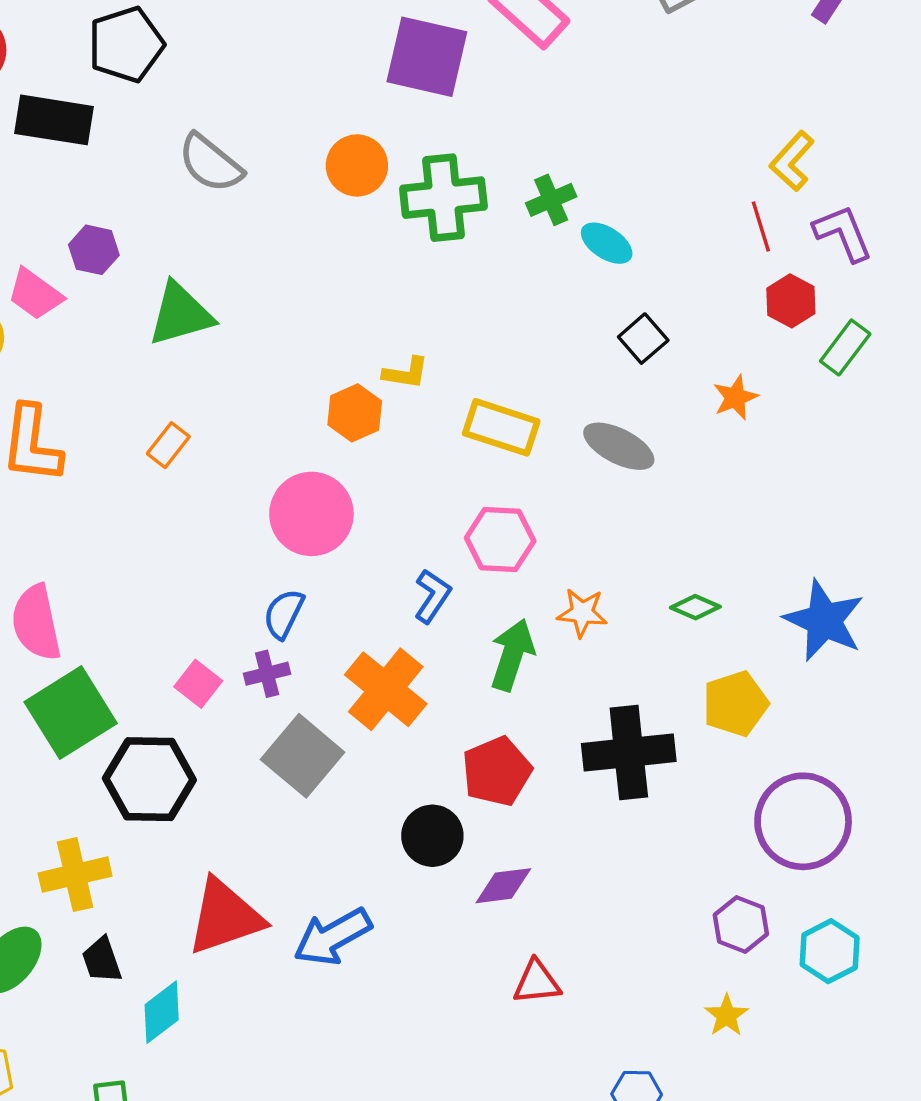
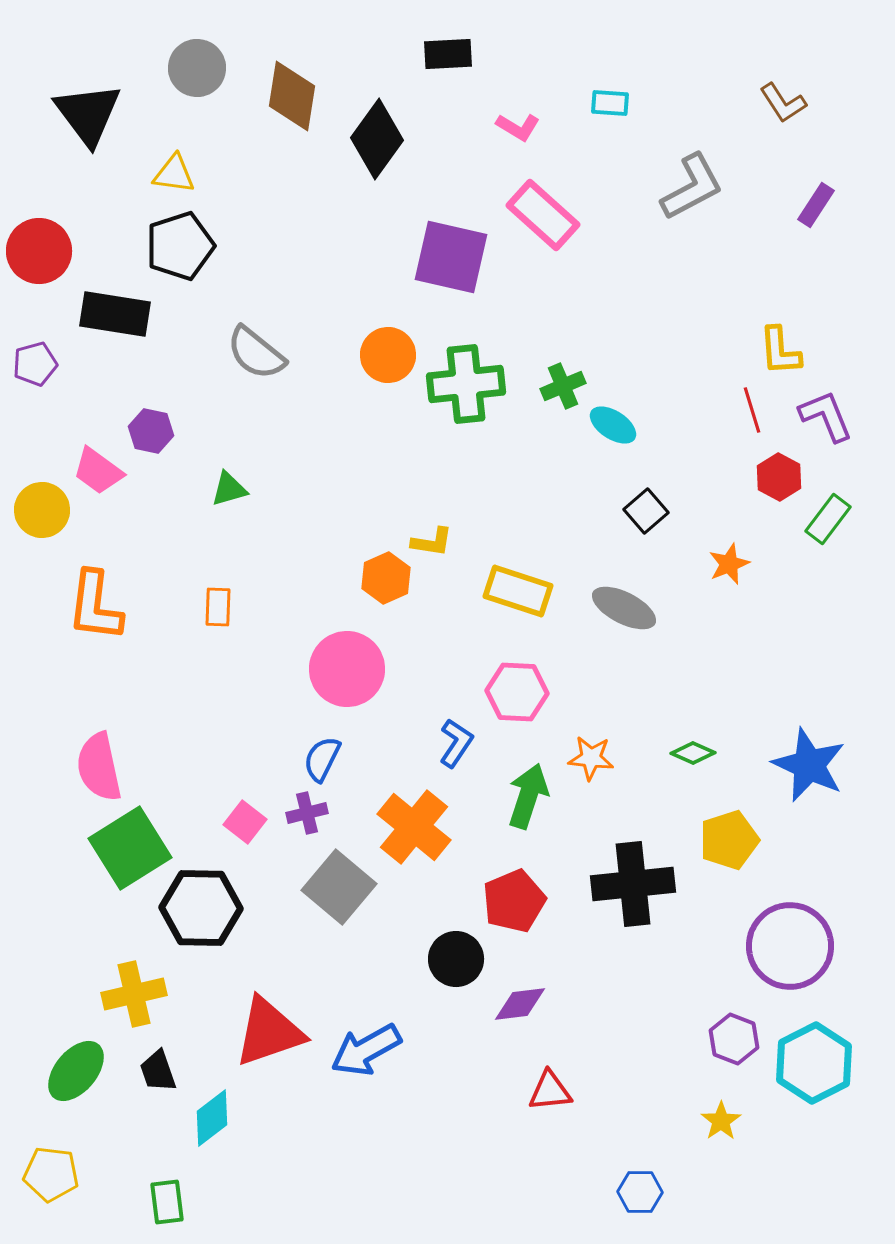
yellow L-shape: (792, 161) -> (780, 351), turned -46
green triangle: (180, 314) -> (229, 489), size x0.6
orange rectangle: (168, 445) -> (218, 607), turned -36
cyan hexagon: (830, 951) -> (814, 1063), size x1.4

